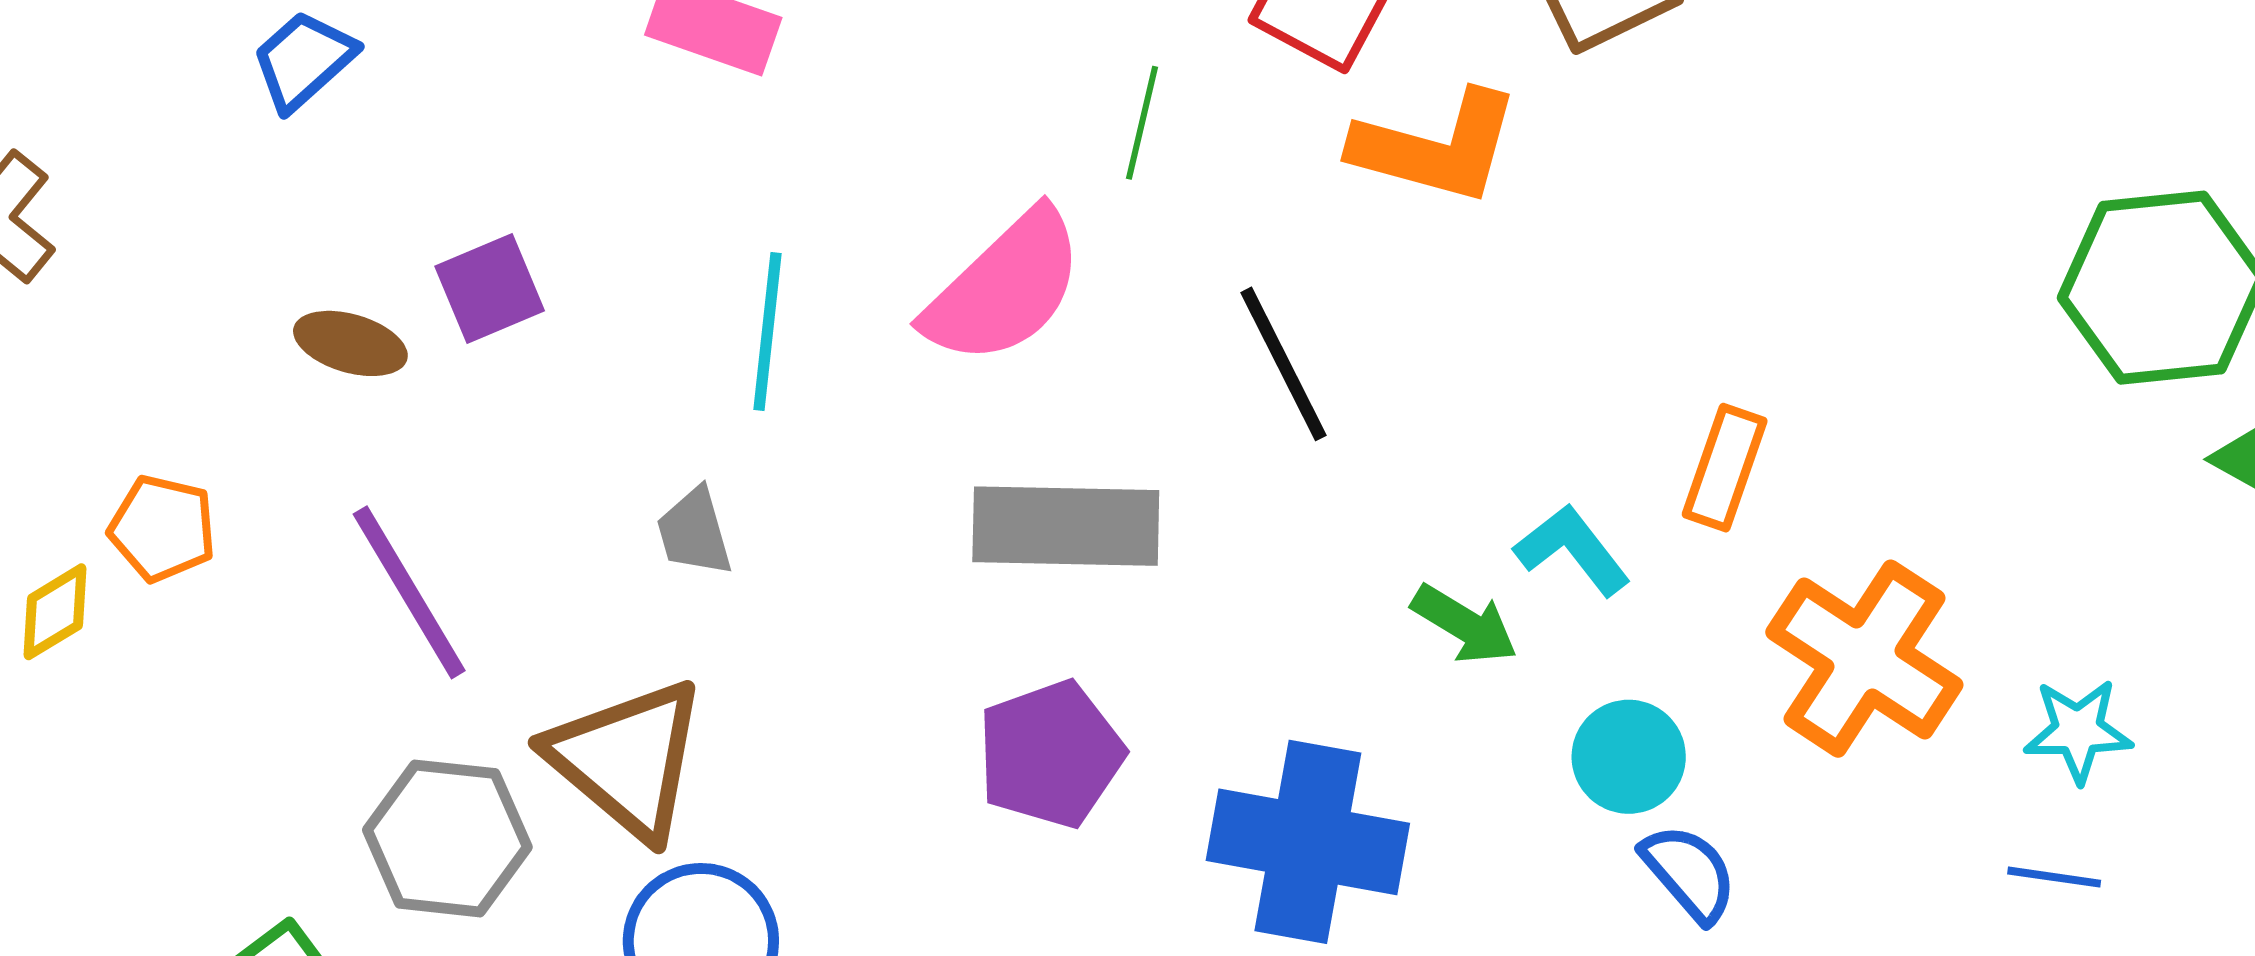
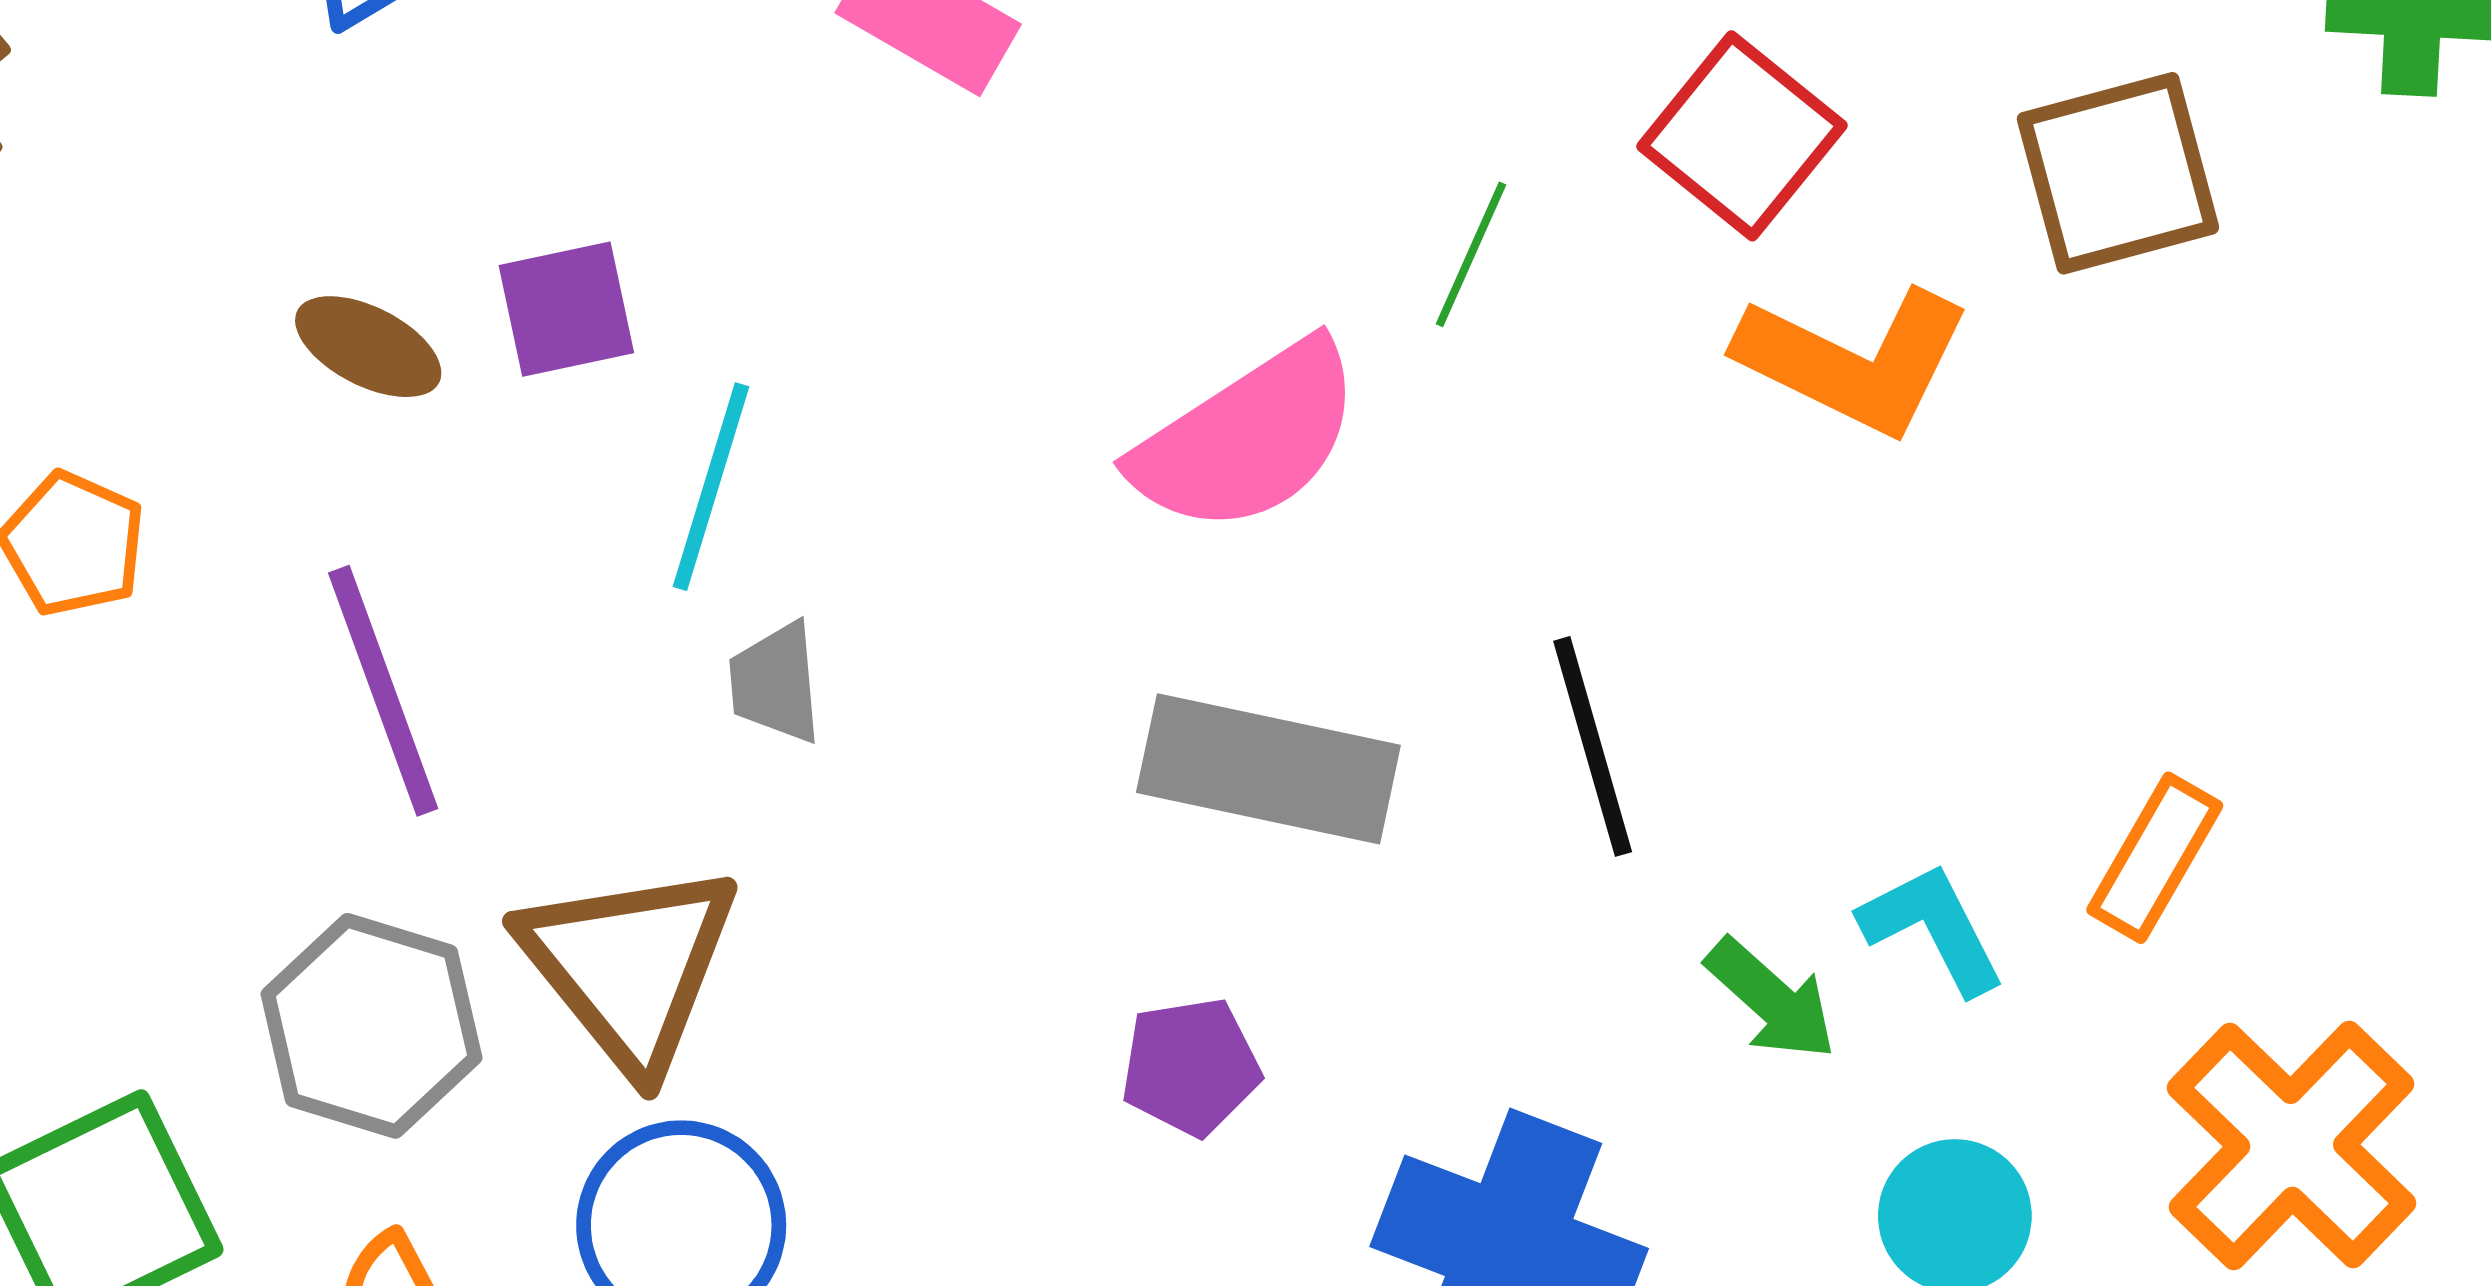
cyan line: (767, 331) -> (711, 487), moved
black line: (1284, 364) -> (1593, 746), moved
purple pentagon: (1050, 754) -> (1191, 1067), size x0.7

